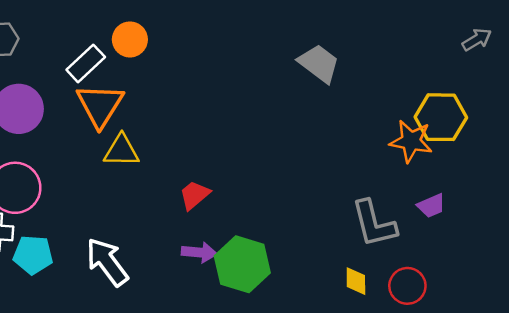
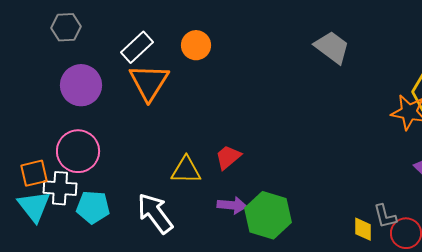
orange circle: (130, 39) -> (196, 45), moved
yellow triangle: (122, 151) -> (186, 170), moved
gray L-shape: (374, 224) -> (385, 216), moved, size x0.6

